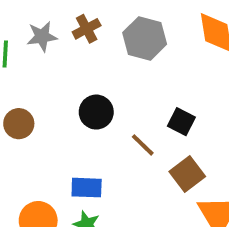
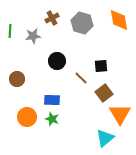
gray star: (42, 37) -> (33, 36), moved
black square: (181, 122) -> (101, 66), turned -32
brown circle: (19, 124) -> (17, 79), moved

